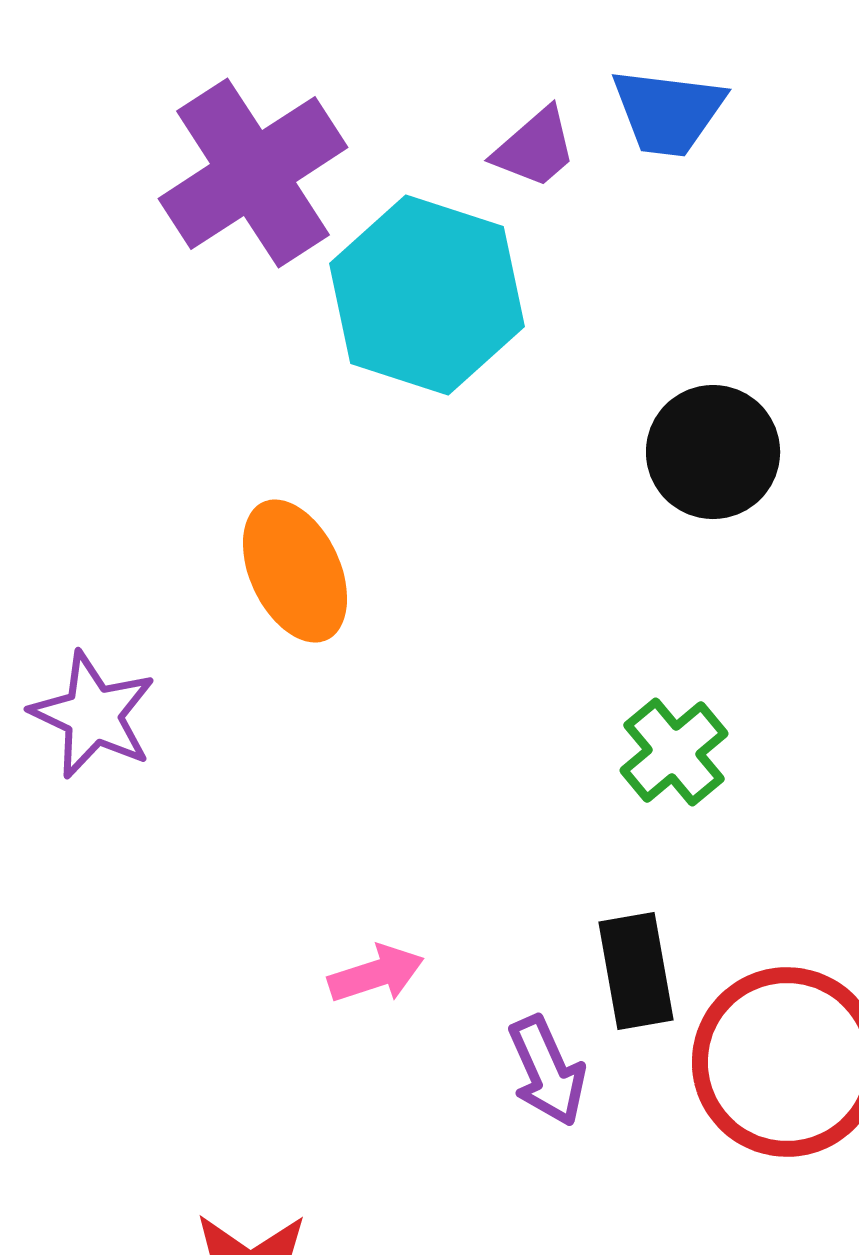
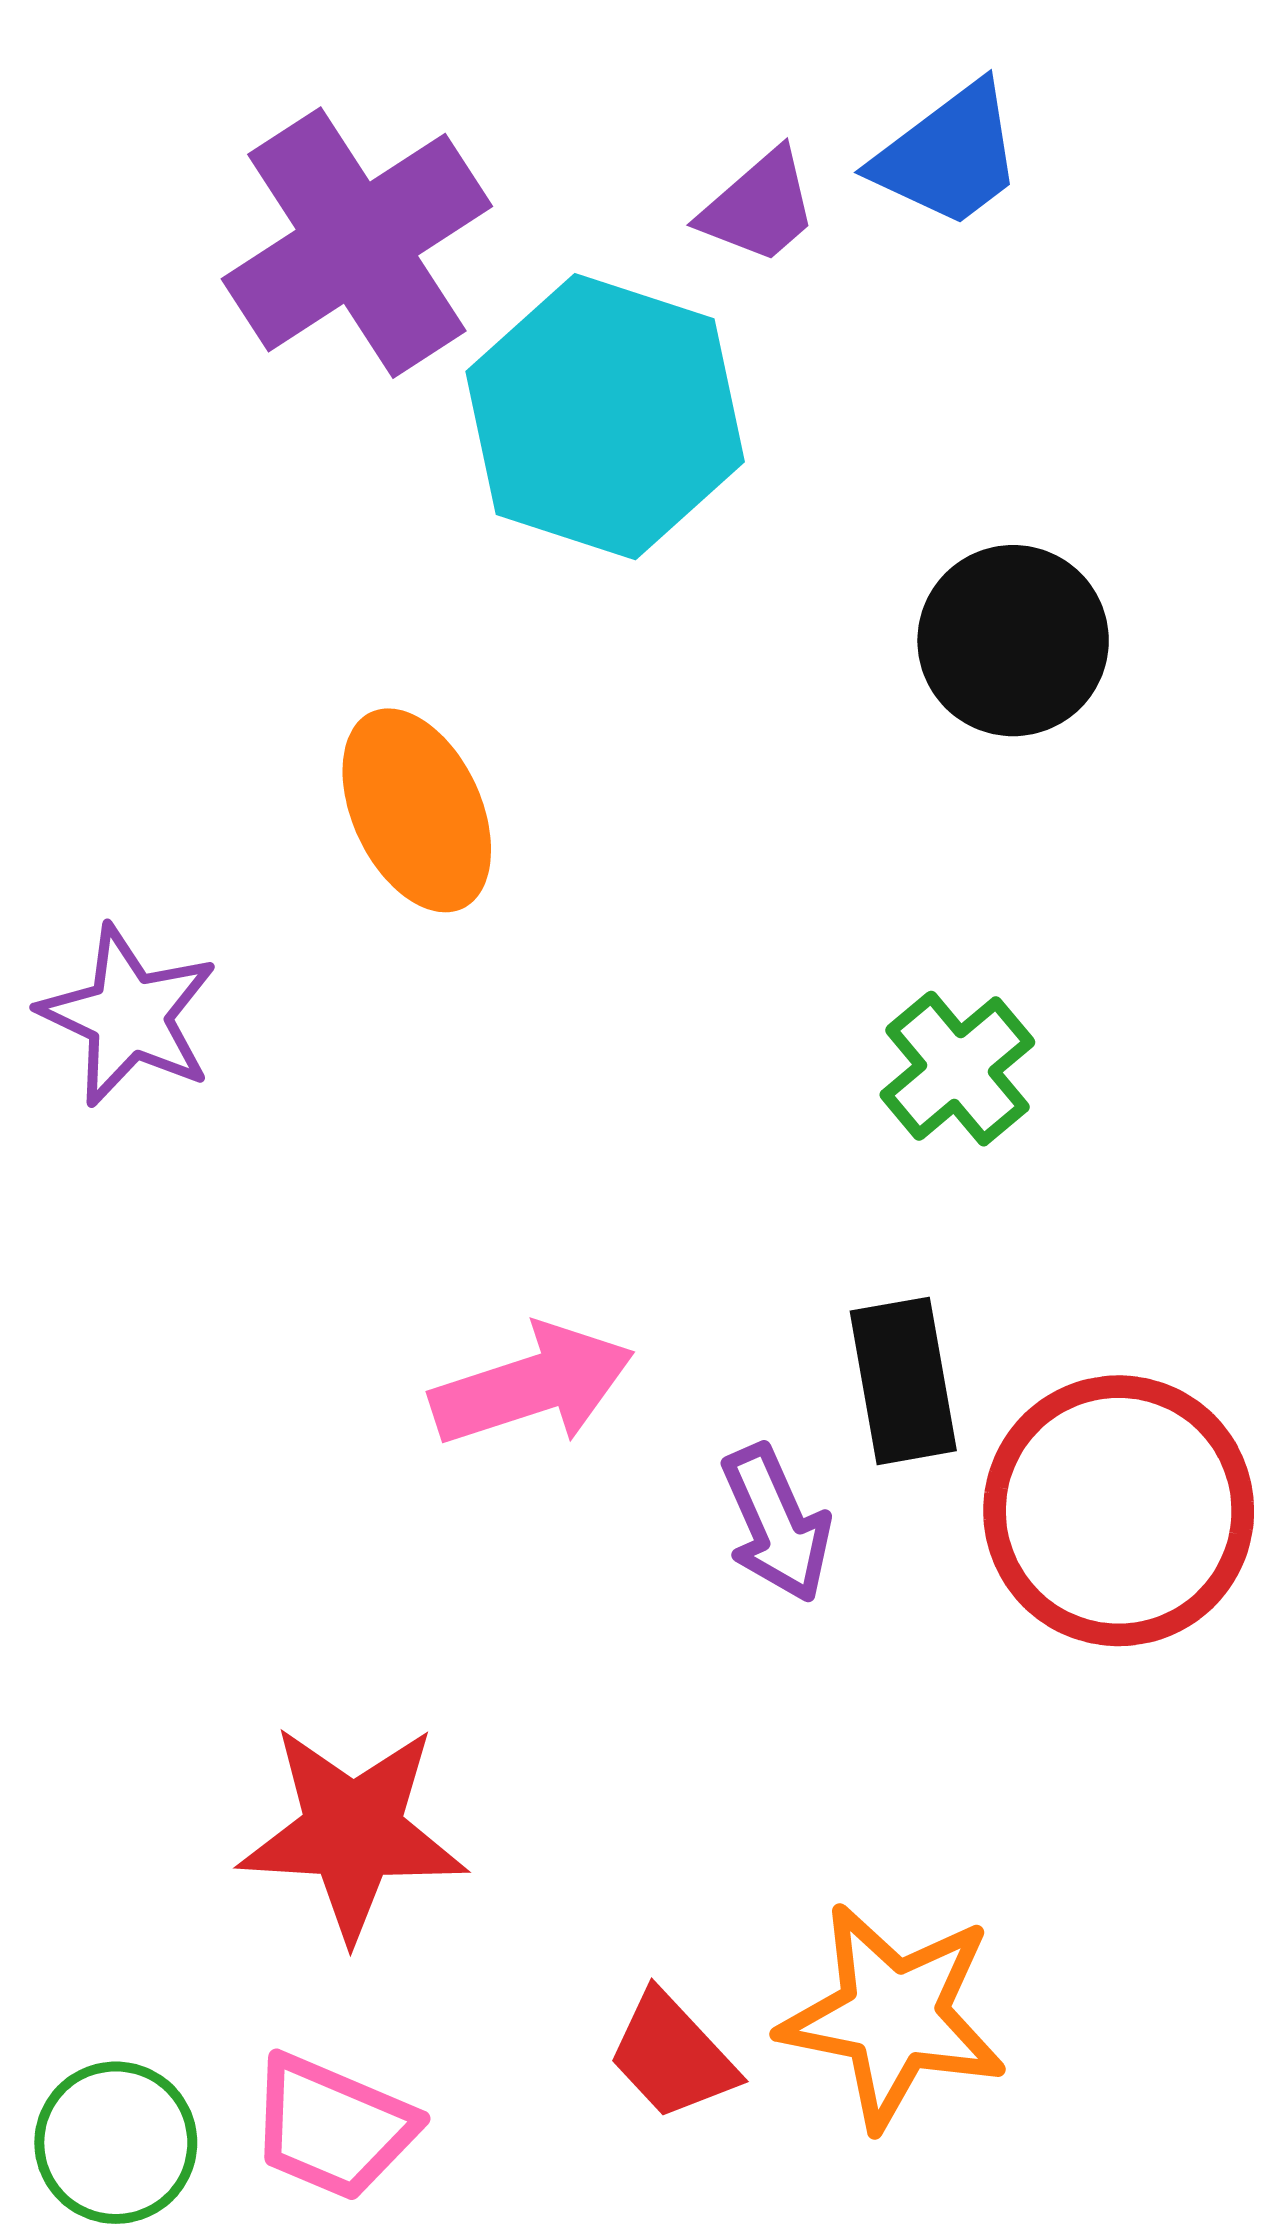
blue trapezoid: (668, 112) -> (949, 156), turned -44
pink arrow: (376, 974) -> (532, 1385), size x1.5

